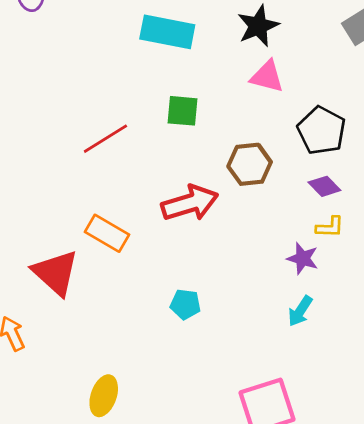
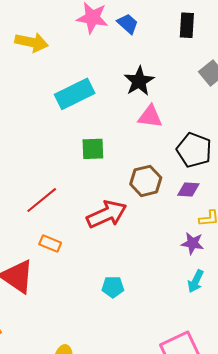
cyan rectangle: (167, 32) -> (75, 94), turned -30
red line: (105, 139) -> (42, 200), moved
purple diamond: (324, 186) -> (188, 189), moved, turned -35
orange rectangle: (107, 233) -> (50, 244), size x0.7

